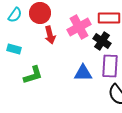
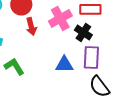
green L-shape: (33, 75) -> (14, 67), turned -105

